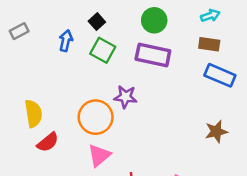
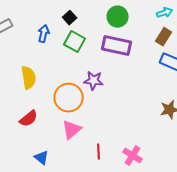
brown rectangle: (209, 44) -> (164, 37), turned -66
yellow semicircle: (33, 114) -> (29, 78), moved

